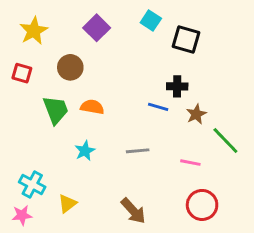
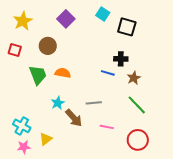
green line: (225, 141) -> (137, 105), moved
pink line: (190, 163) -> (107, 127), moved
brown arrow: (133, 211) -> (74, 118), moved
pink star: (22, 215) -> (24, 147), moved

